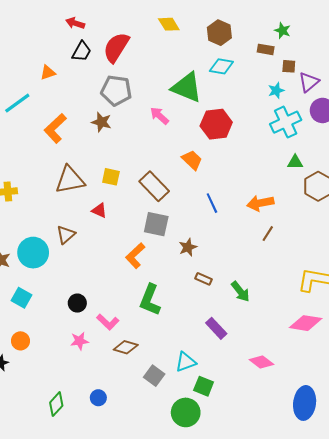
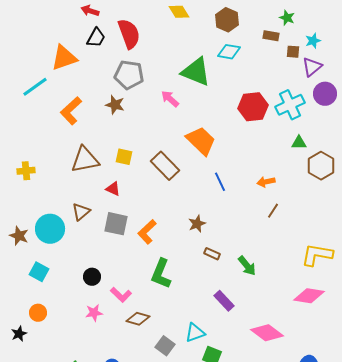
red semicircle: (116, 47) -> (129, 34), turned 128
orange triangle: (48, 73) -> (64, 58), size x1.8
cyan star: (276, 90) -> (313, 41), moved
red hexagon: (216, 124) -> (253, 107), moved
orange trapezoid: (192, 160) -> (201, 141), size x1.5
orange arrow: (260, 203) -> (266, 182), size x0.7
gray square: (156, 224) -> (116, 224), moved
pink diamond: (261, 362) -> (267, 333), size x1.4

